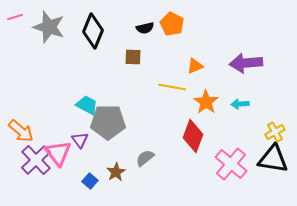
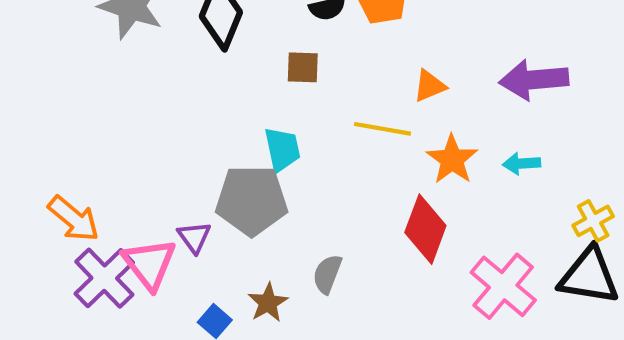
cyan trapezoid: (87, 105) -> (282, 149), moved, turned 50
gray semicircle: (145, 158) -> (327, 274), turned -30

